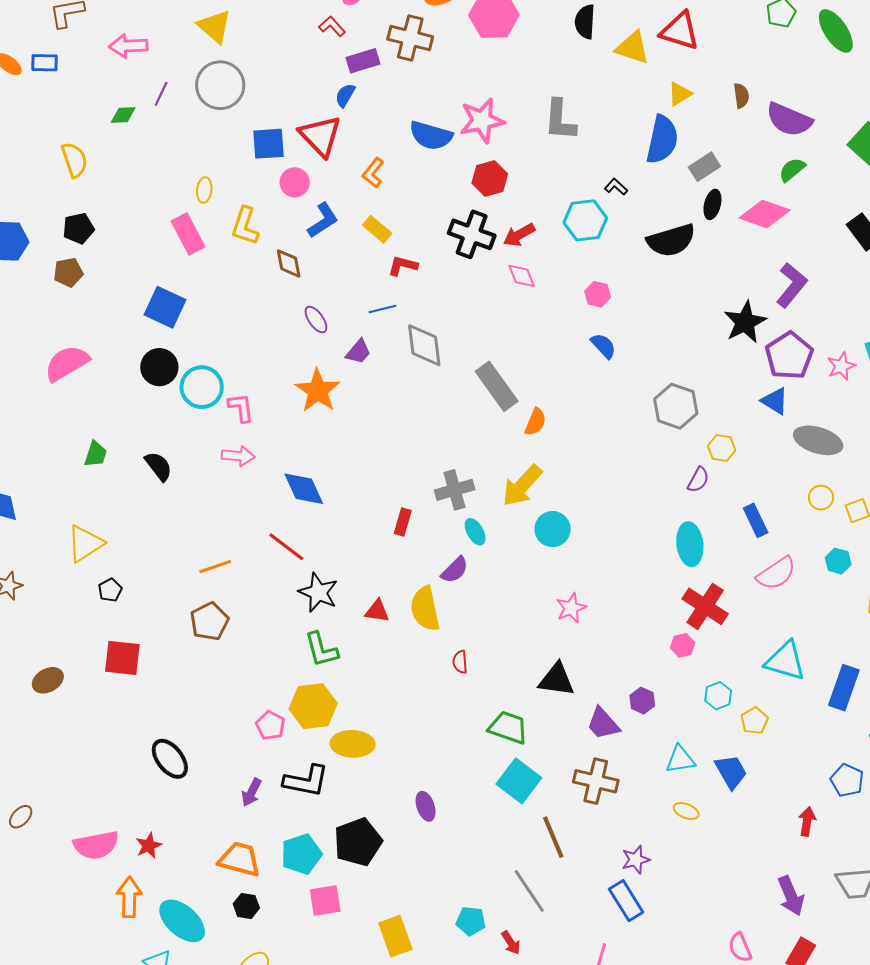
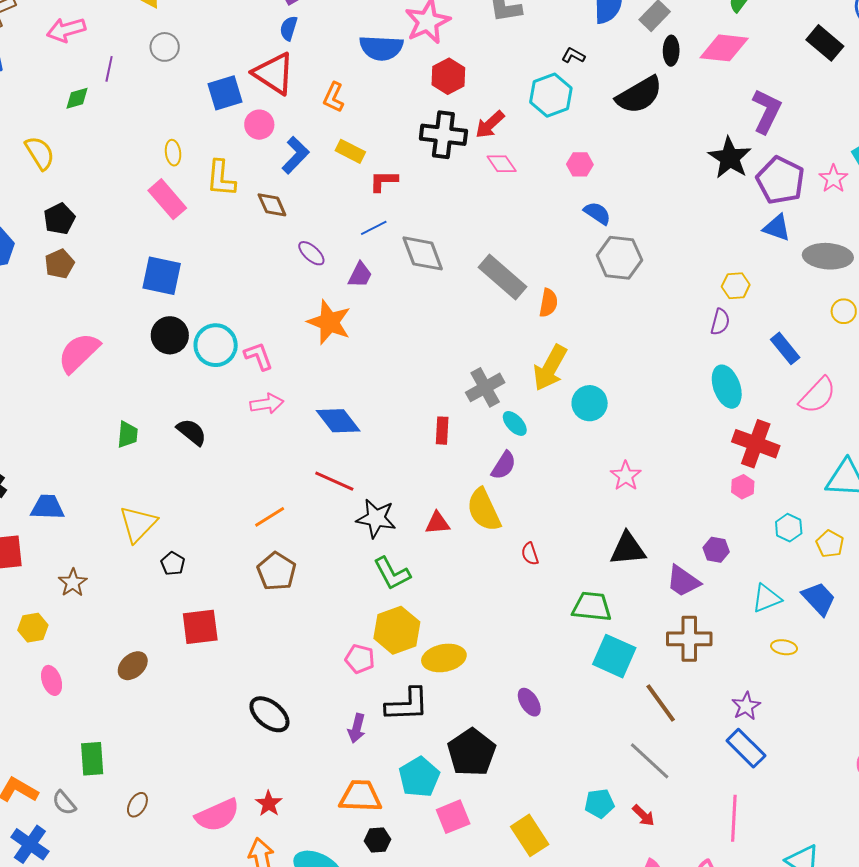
gray circle: (220, 85) -> (165, 47), size x0.6
gray hexagon: (676, 406) -> (619, 258), moved

